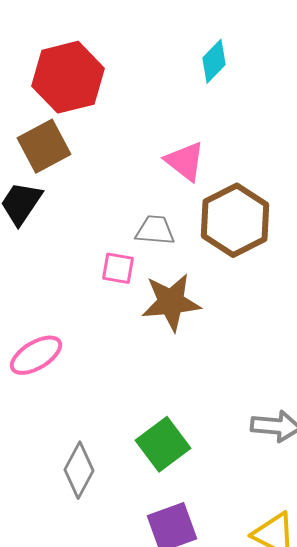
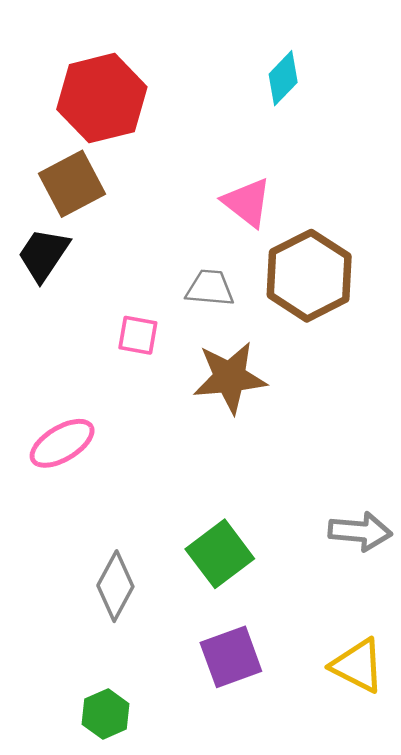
pink square: (118, 268) -> (138, 335), moved

